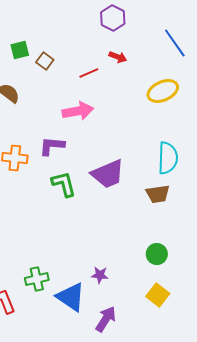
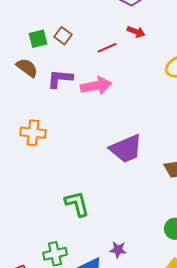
green square: (20, 50) -> (38, 39), moved
purple L-shape: (52, 146) -> (60, 79), moved
green L-shape: (64, 184) -> (77, 204), moved

